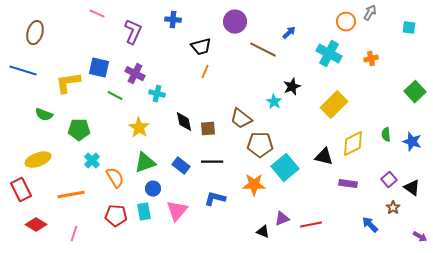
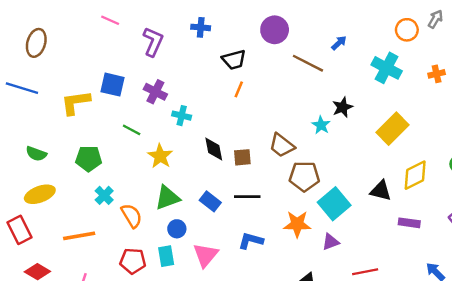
green line: (115, 96) -> (132, 130), moved
green semicircle: (44, 115) -> (36, 154), moved
purple triangle: (282, 219) -> (331, 242), moved

